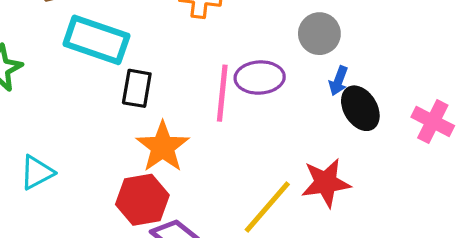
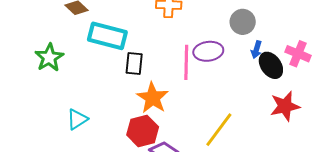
pink cross: (433, 121) -> (298, 54), moved
red star: (326, 183) -> (285, 106), moved

